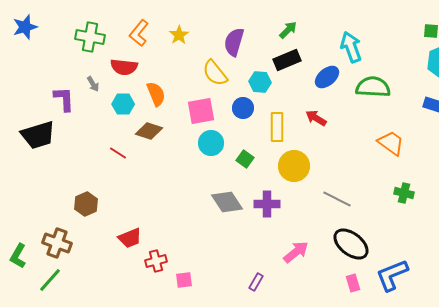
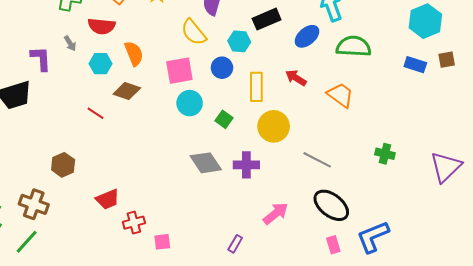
orange trapezoid: (391, 143) -> (340, 95), moved

